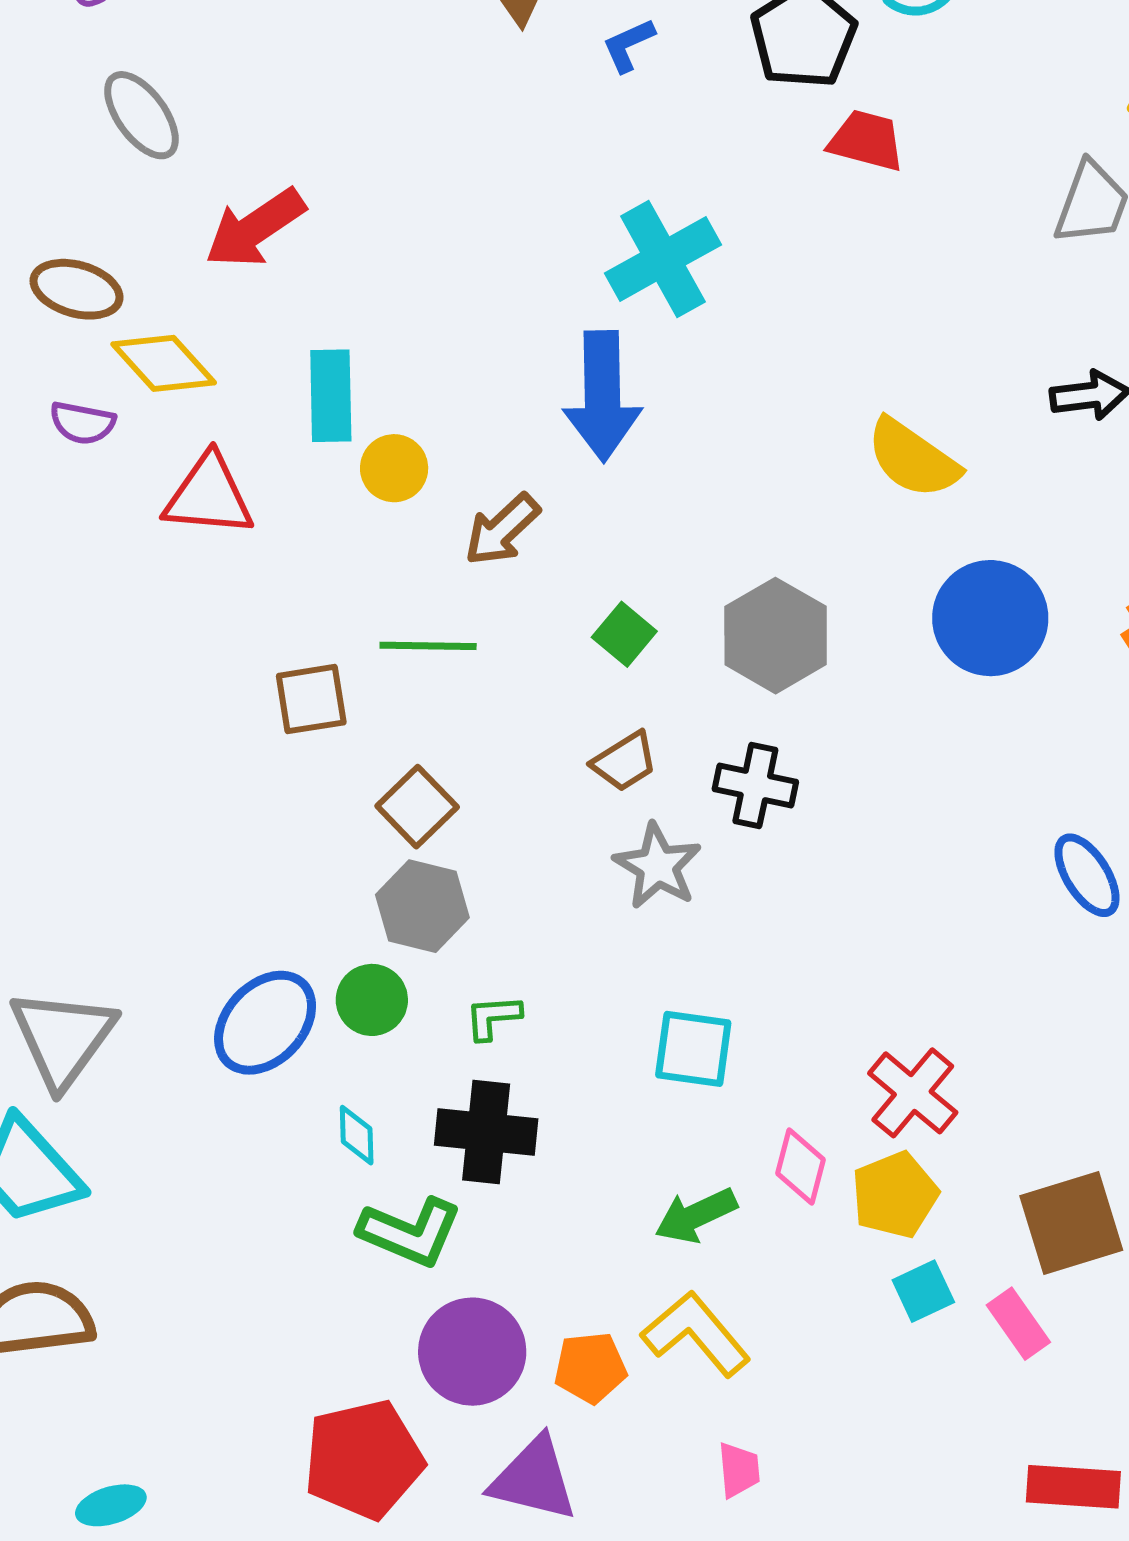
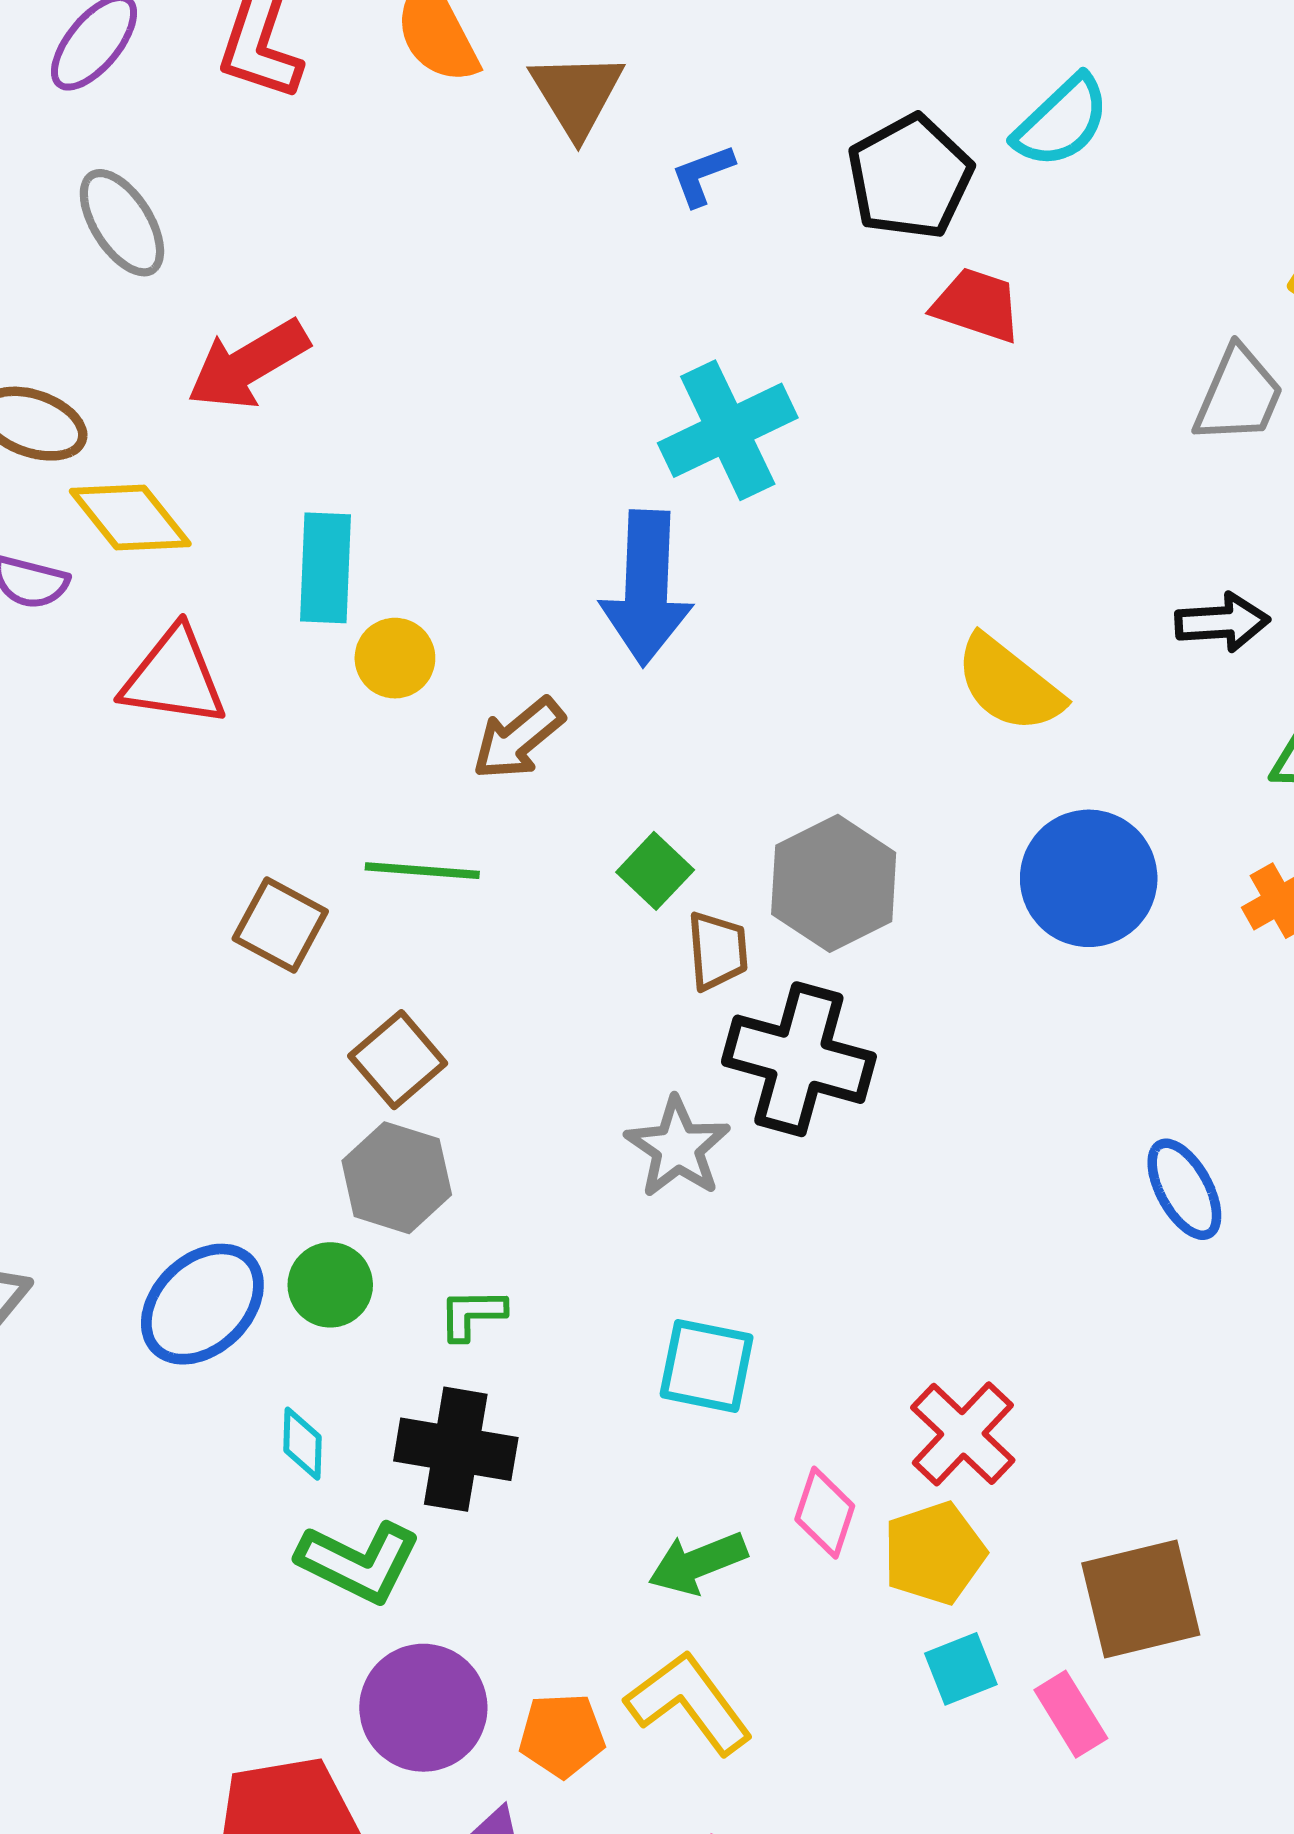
brown square: (311, 699) -> (280, 925), turned 34
brown trapezoid: (625, 762) -> (718, 951), moved, turned -66
black cross: (755, 786) -> (799, 1059), size x1.5

